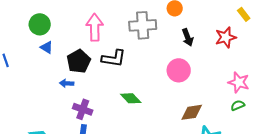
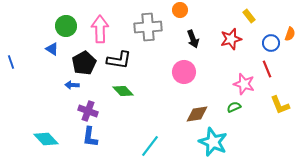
green circle: (40, 24) -> (66, 26), moved
green diamond: (131, 98) -> (123, 91), moved
green semicircle: (238, 105) -> (234, 107), moved

